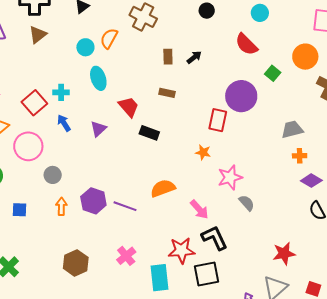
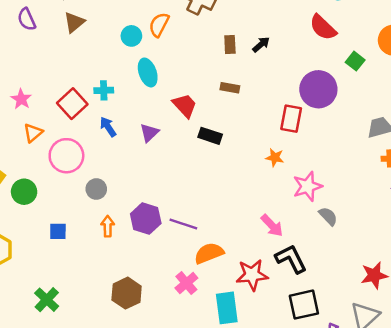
orange semicircle: (163, 188) -> (209, 253), moved
black square: (206, 274) -> (304, 305), moved

